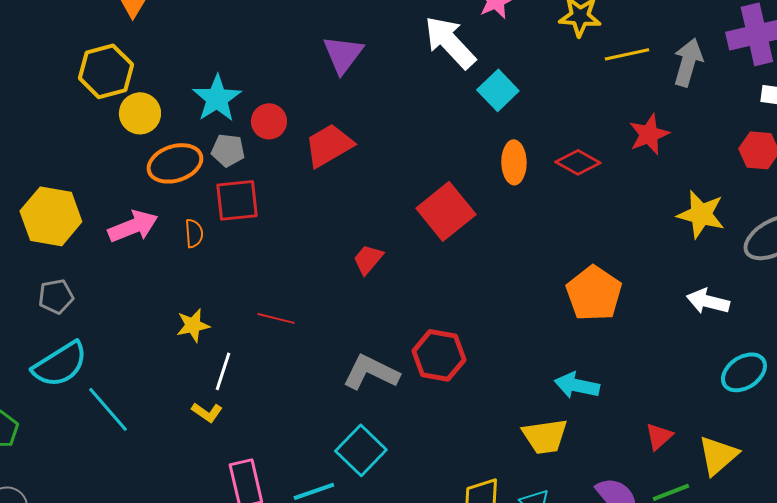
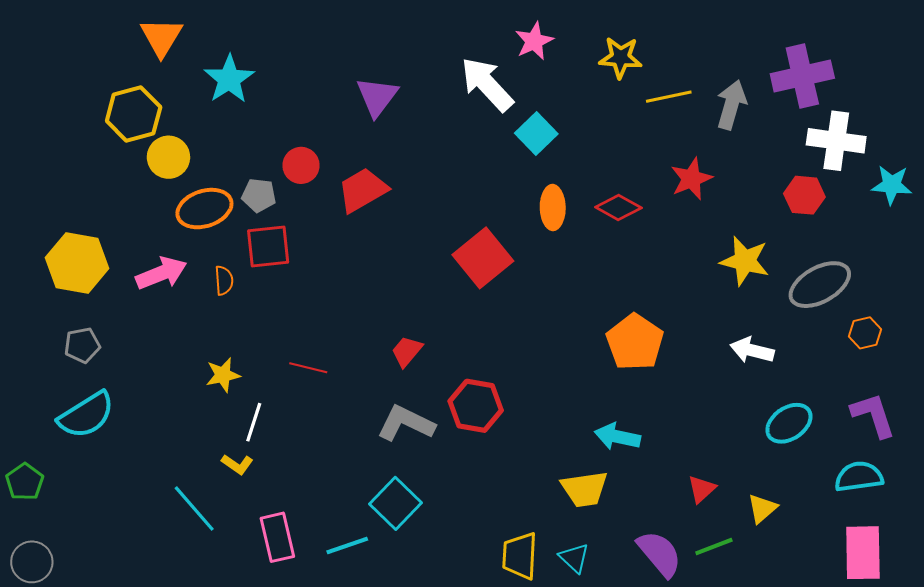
cyan star: (217, 98) -> (229, 79), moved
red trapezoid: (368, 259) -> (407, 351), moved
cyan line: (108, 409) -> (194, 509), moved
yellow triangle: (718, 455) -> (762, 509), size x0.7

